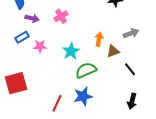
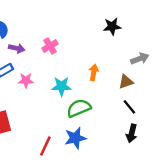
gray arrow: (131, 33) -> (140, 59), moved
cyan star: (71, 51) -> (61, 86), turned 30
brown triangle: (113, 51) -> (126, 82), moved
black arrow: (132, 101) -> (132, 133), moved

